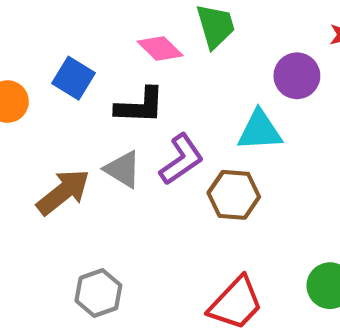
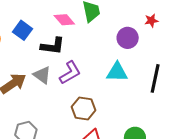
cyan triangle: (260, 131) -> (117, 72), moved
brown hexagon: (234, 195) -> (84, 108), moved

